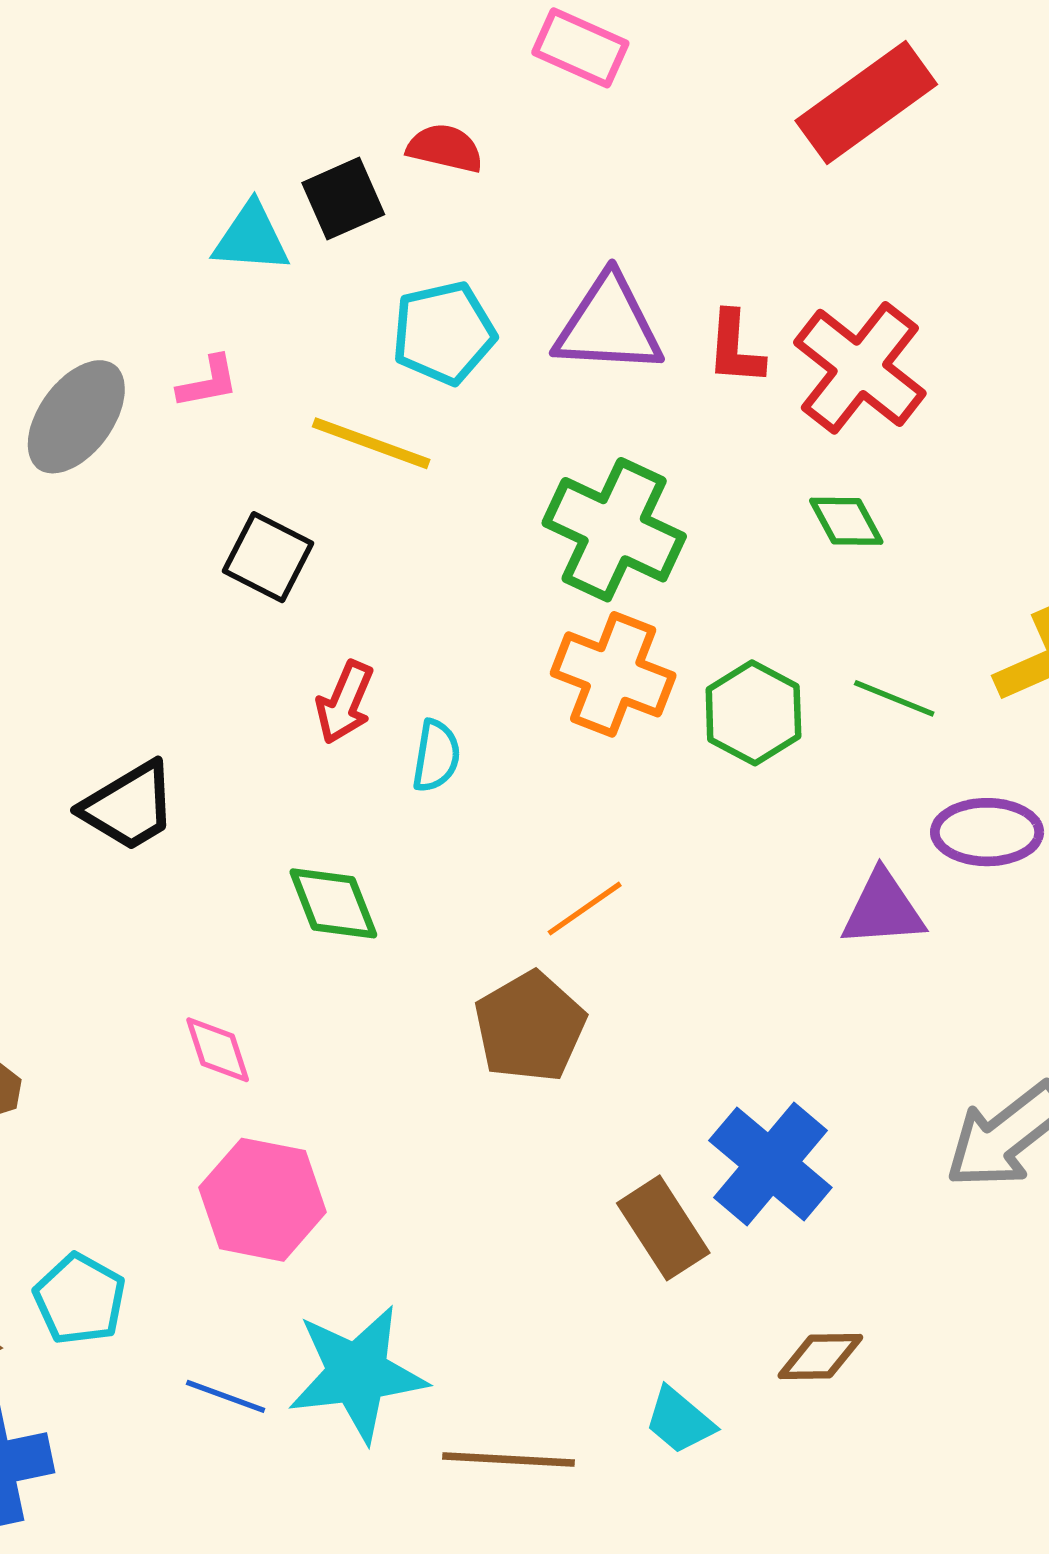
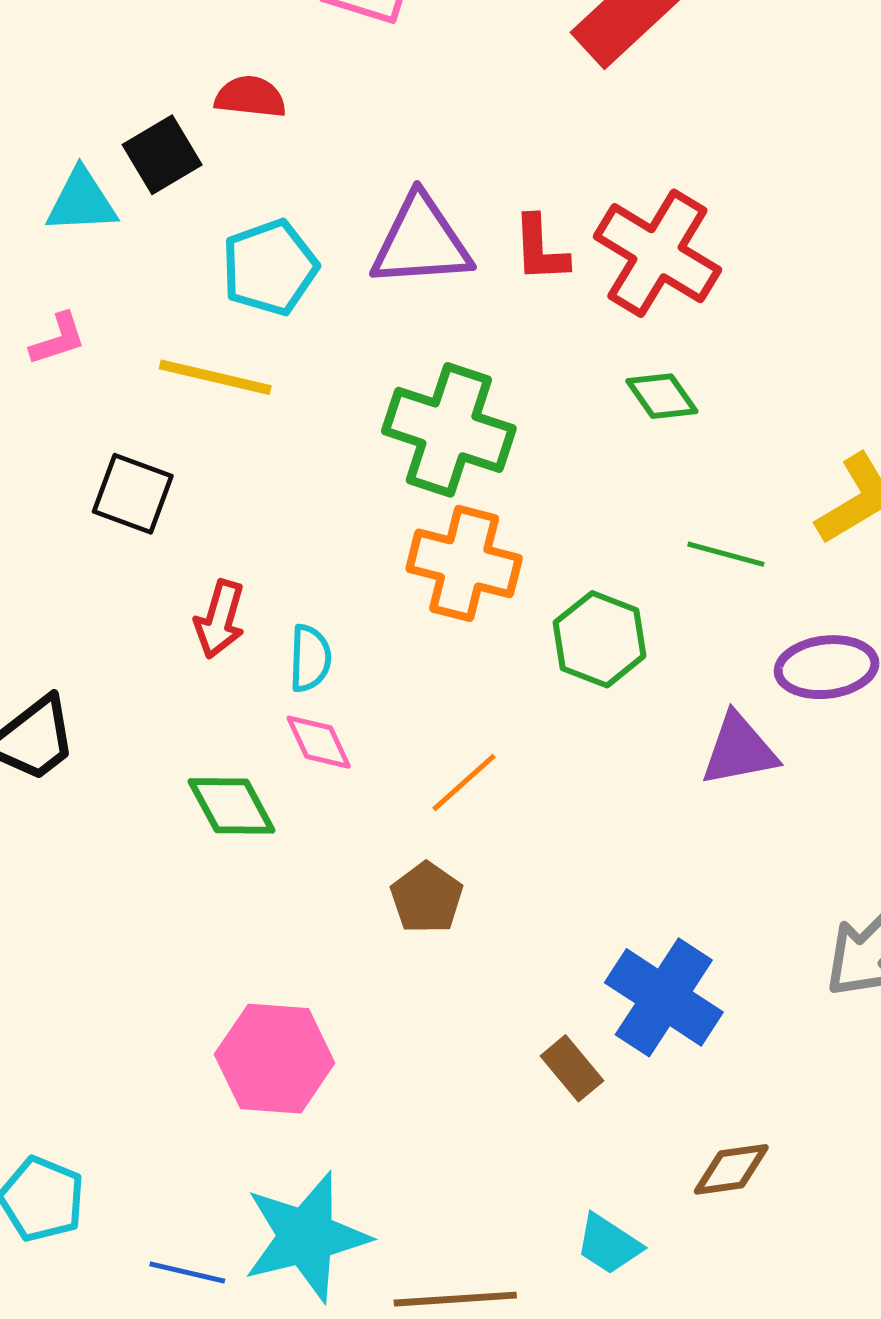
green hexagon: (753, 713) -> (600, 639), moved
brown pentagon: (530, 1027) -> (427, 898), size x0.7
pink diamond: (218, 1050) -> (319, 742), moved
pink hexagon: (263, 1200) -> (275, 1059), moved
brown rectangle: (663, 1228) -> (572, 1068), size x0.7

